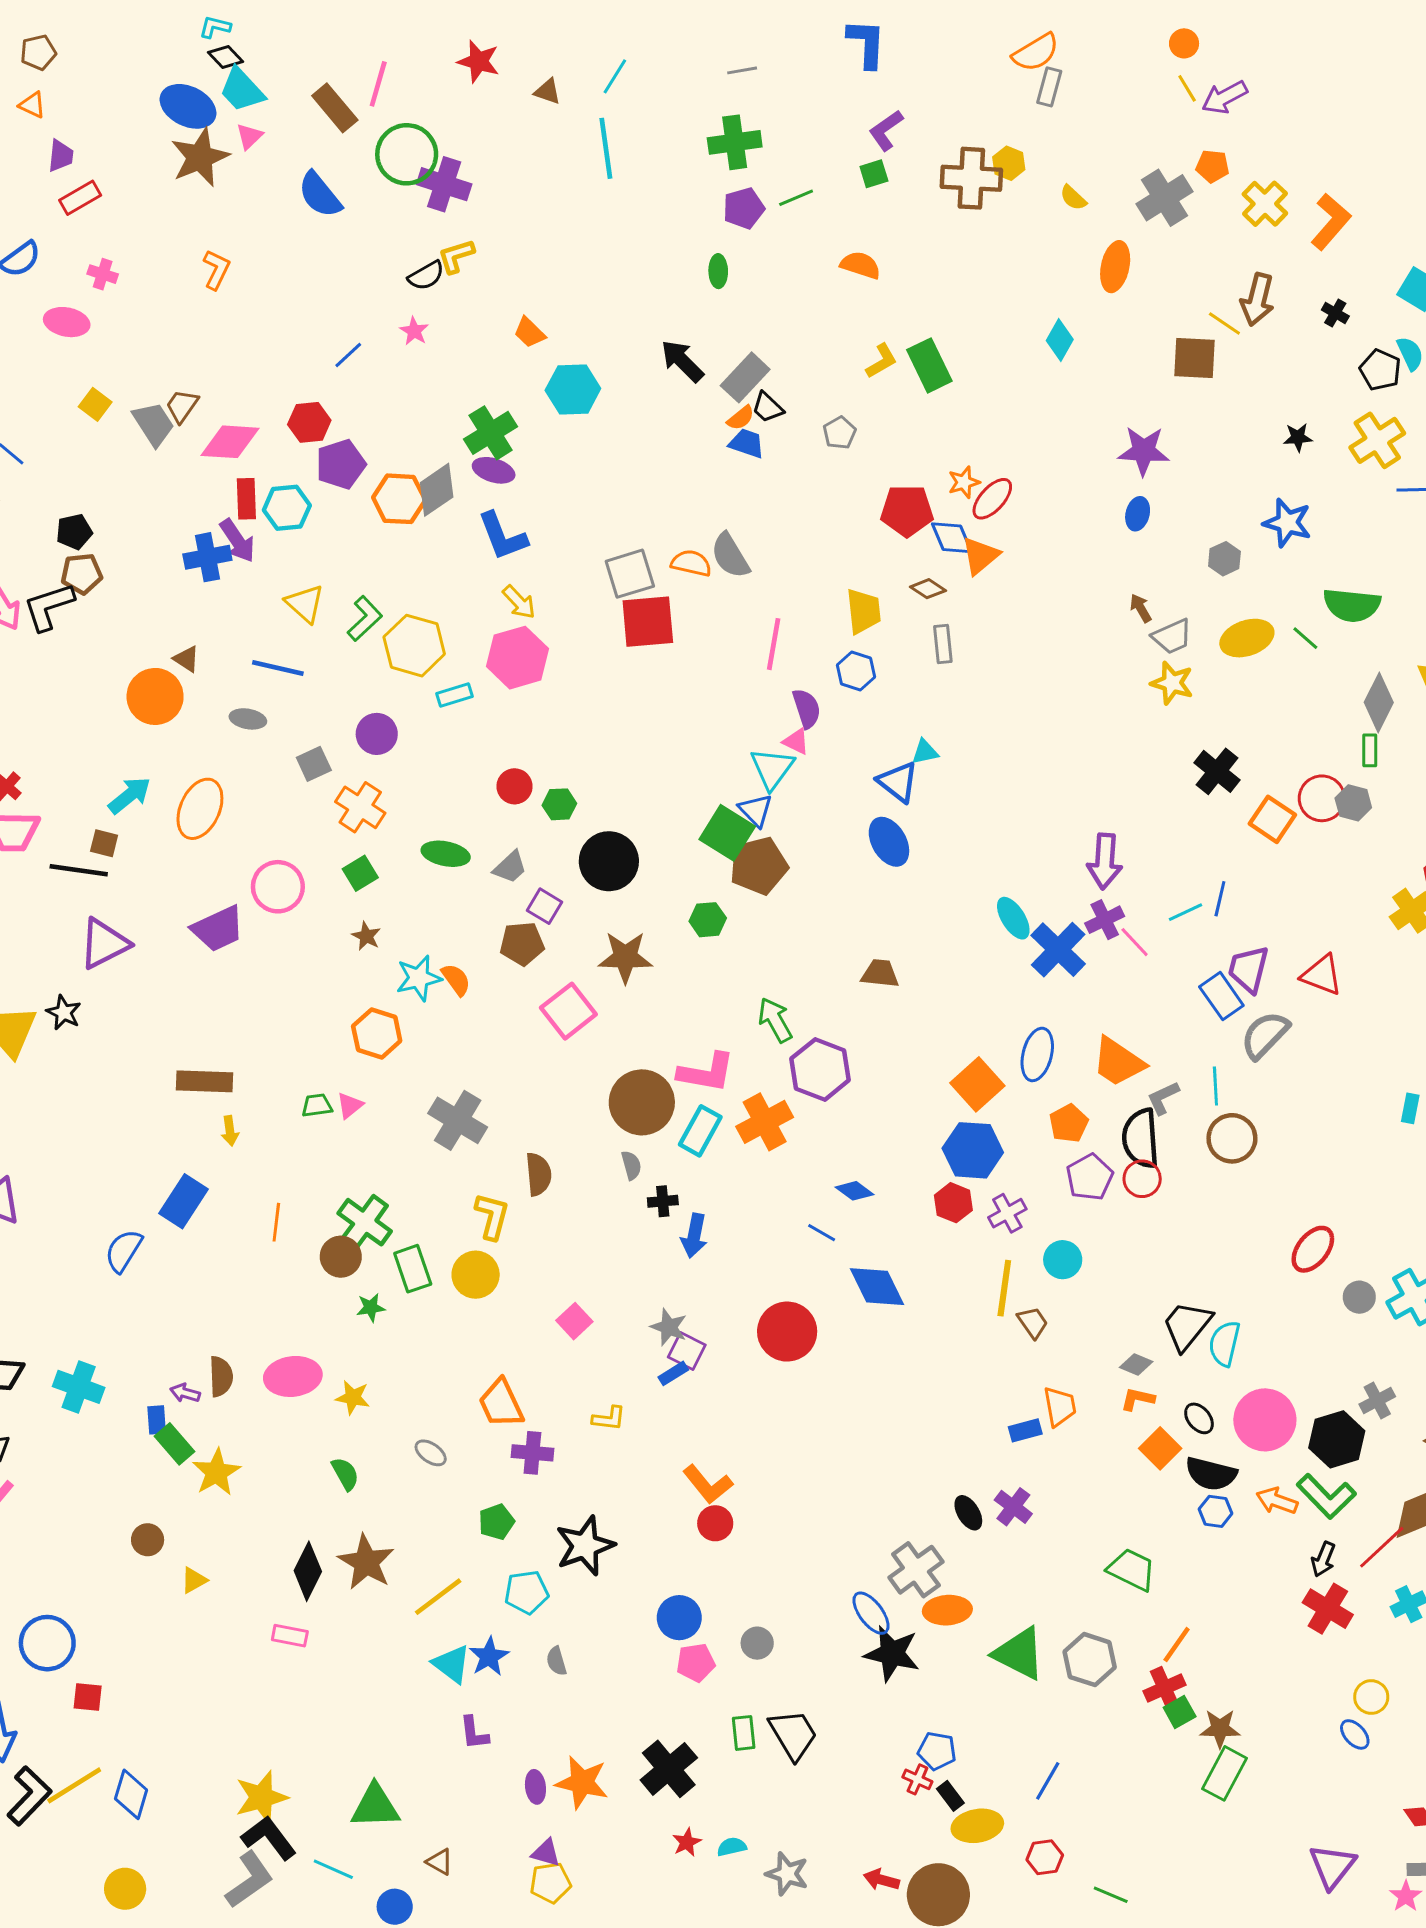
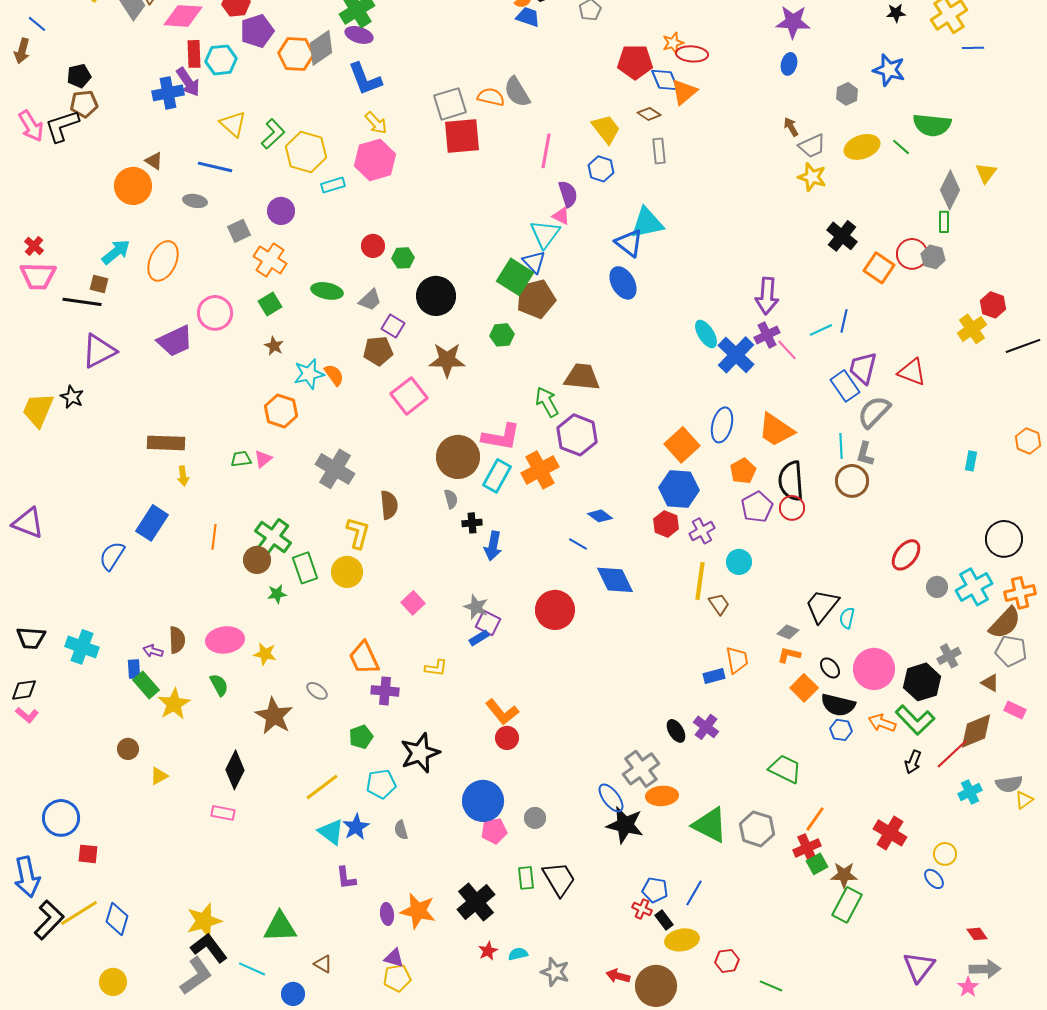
red ellipse: (992, 499) -> (692, 54), turned 52
yellow trapezoid: (863, 611) -> (606, 129), turned -32
cyan triangle: (925, 752) -> (647, 223), size x1.8
brown trapezoid: (880, 974) -> (582, 377), moved, size x1.4
gray L-shape: (1163, 1098) -> (865, 454), moved, turned -50
cyan semicircle: (1224, 1344) -> (847, 618), size x0.7
green semicircle: (345, 1474) -> (219, 685), moved
brown star: (366, 1562) -> (274, 716), moved
red cross: (1328, 1609) -> (890, 833), moved
blue circle: (679, 1618) -> (483, 801), size x1.4
blue line: (1048, 1781) -> (694, 893), moved

